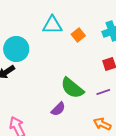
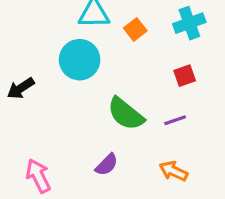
cyan circle: (16, 49) -> (80, 60), moved
purple semicircle: (58, 109) -> (107, 165), moved

